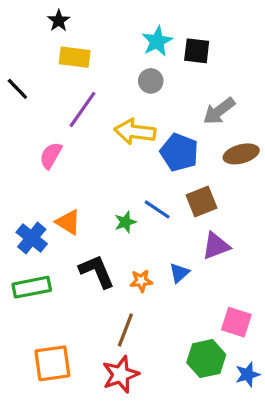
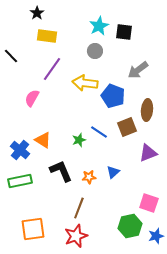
brown ellipse: (241, 154) -> (147, 110), moved, turned -70
purple triangle: (216, 246) -> (148, 153), moved

